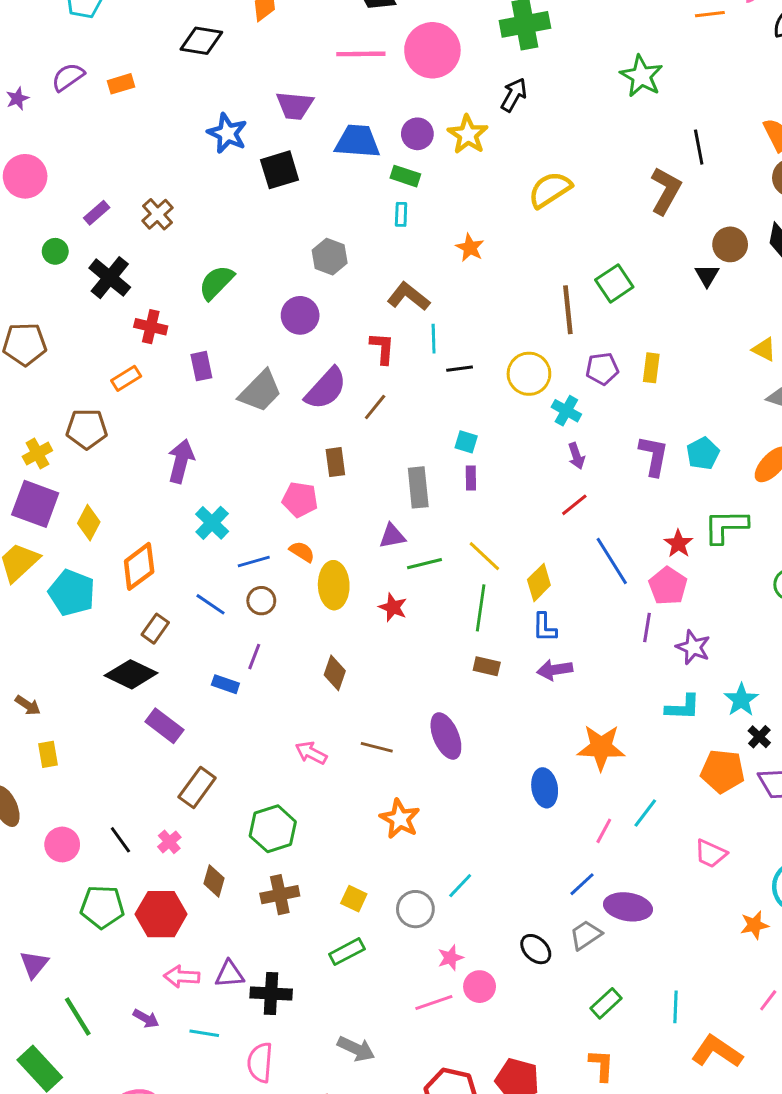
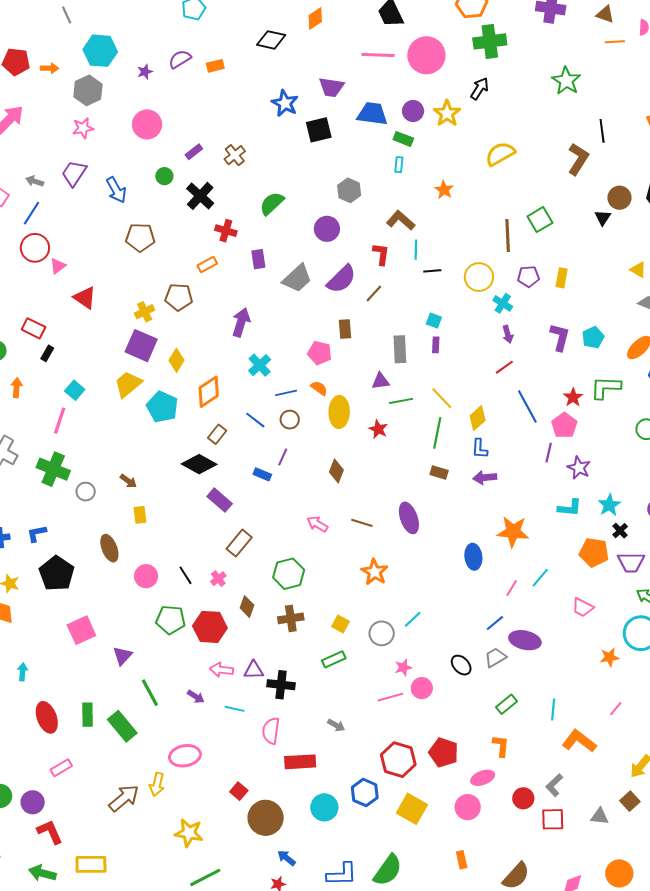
gray arrow: (356, 1049) -> (336, 725), size x0.7

